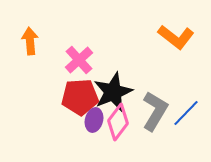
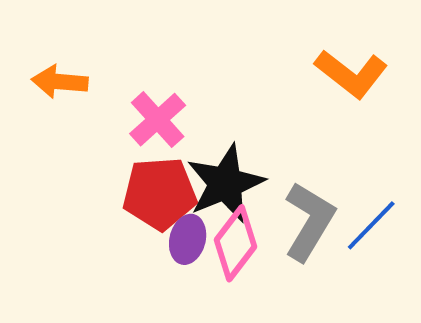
orange arrow: (30, 41) -> (60, 82), turned -80

